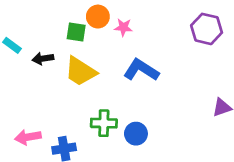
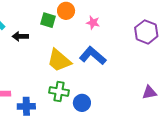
pink star: (123, 27) -> (93, 23), moved
yellow trapezoid: (80, 71) -> (59, 60), moved

